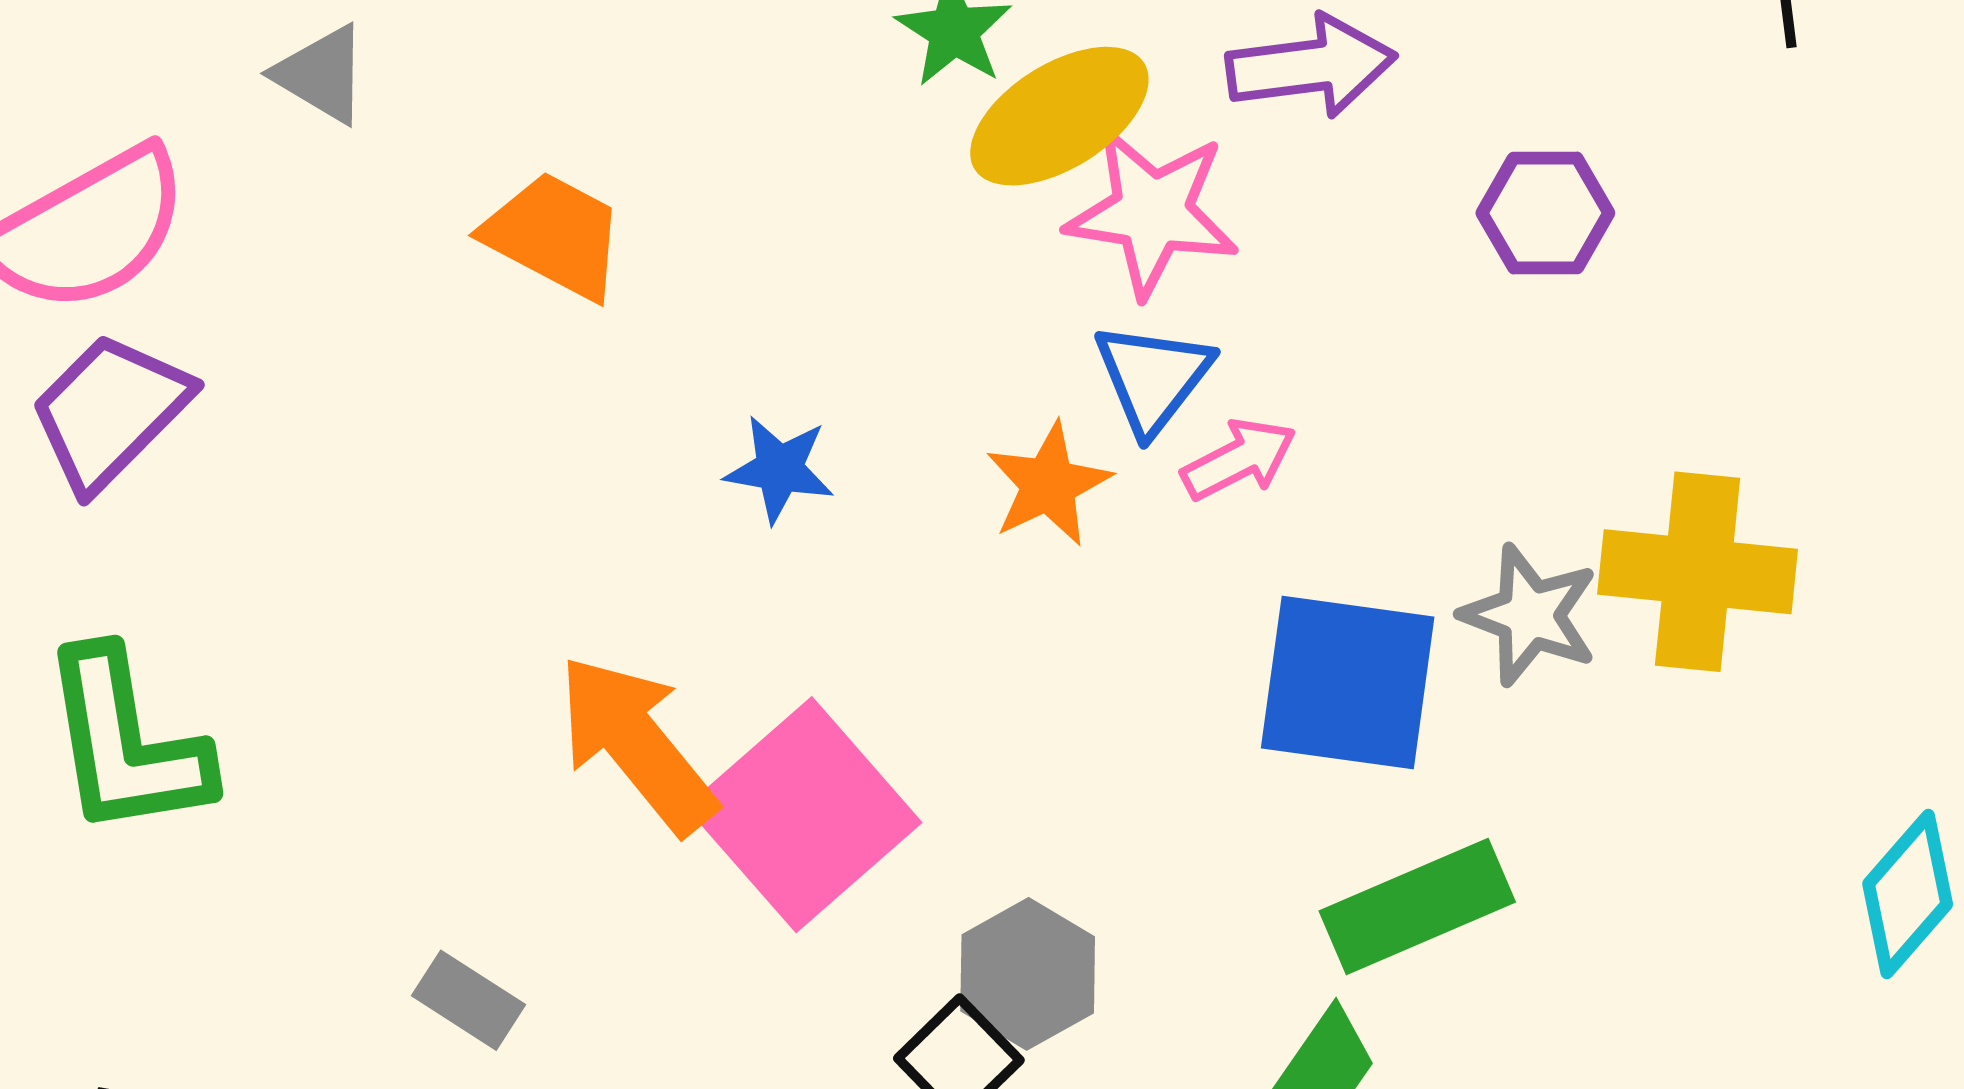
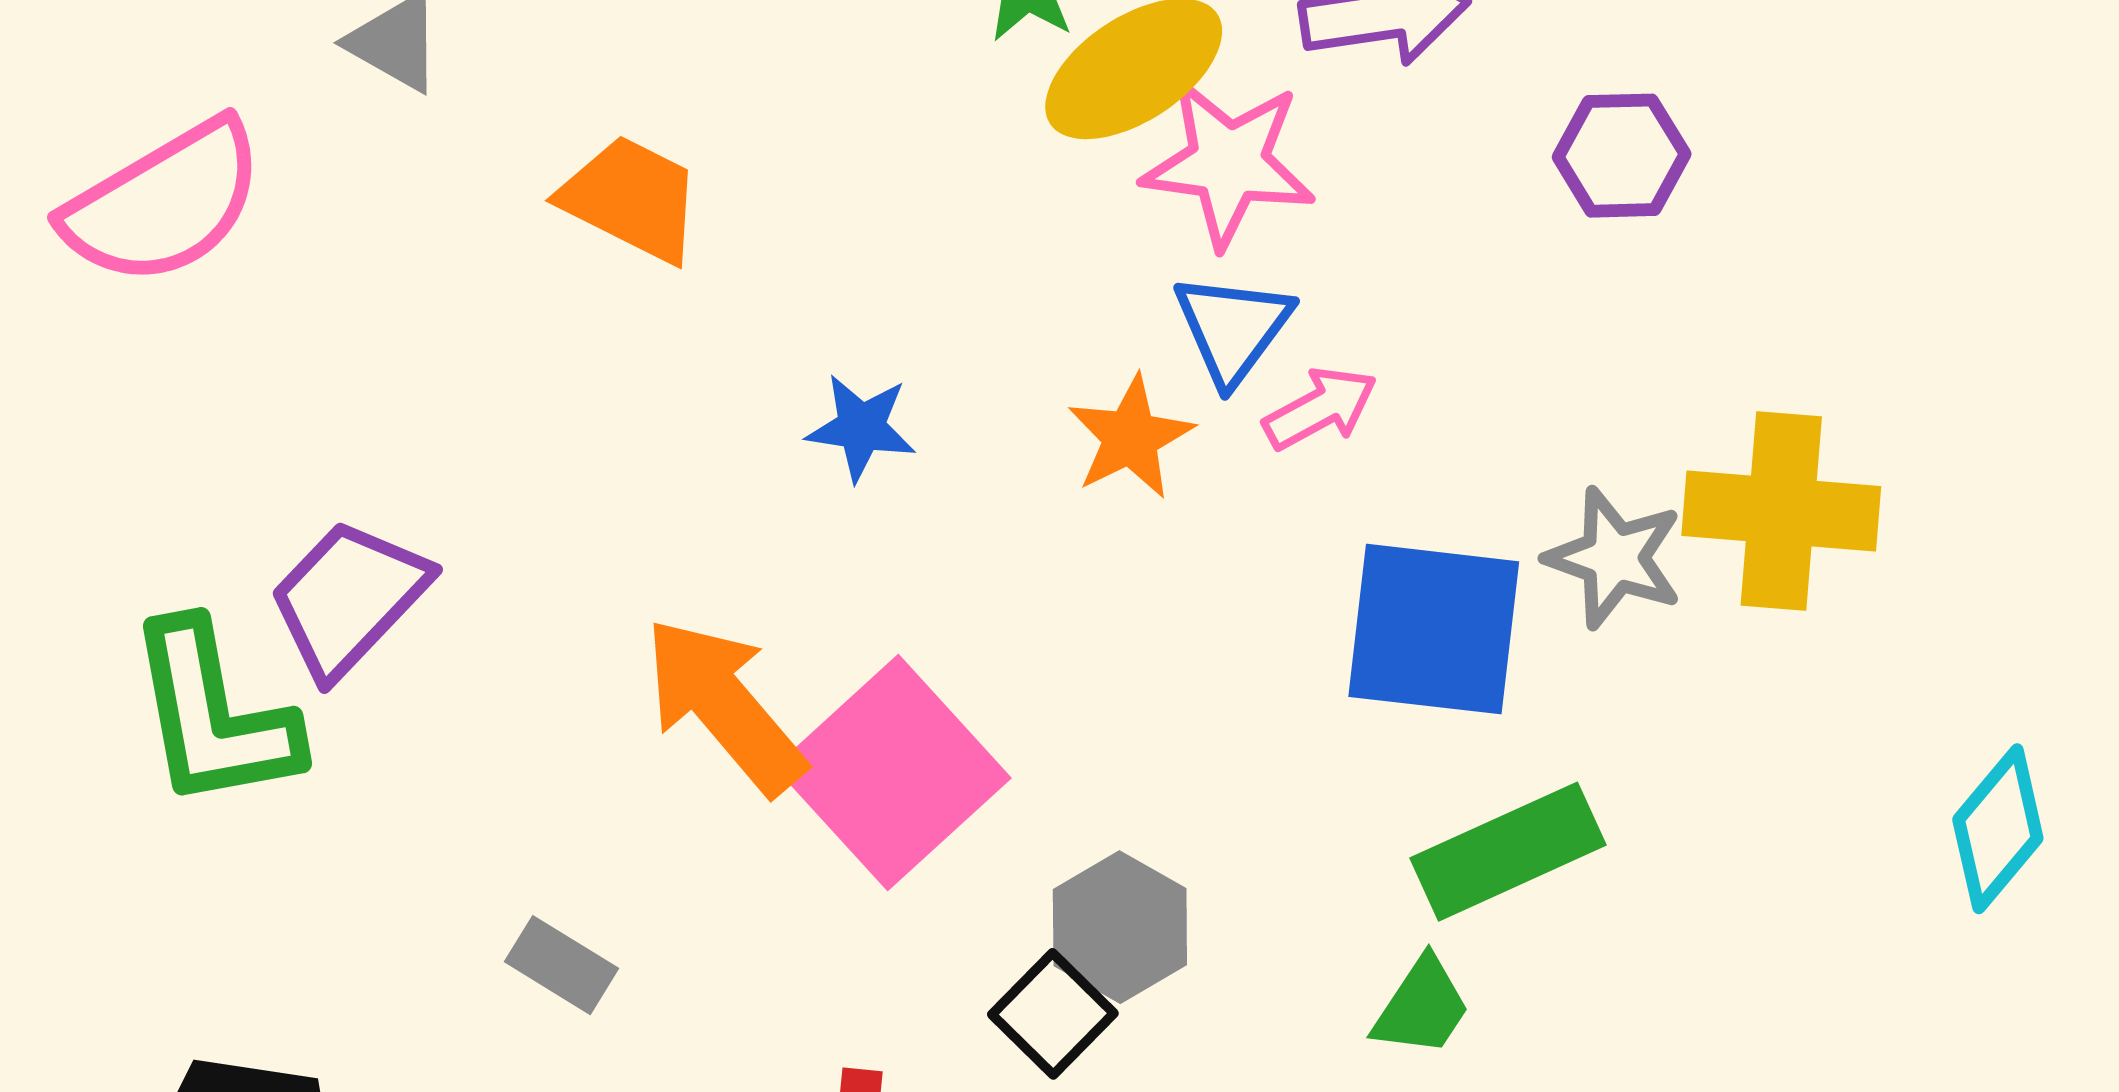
purple trapezoid: (110, 411) -> (349, 598), moved

